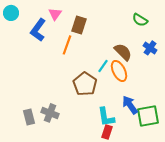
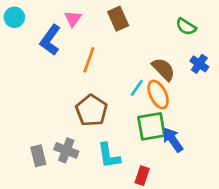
brown rectangle: (79, 25) -> (118, 19), moved, turned -42
brown pentagon: (85, 84) -> (92, 110), moved
green square: (148, 116) -> (151, 126), moved
cyan L-shape: (106, 117) -> (109, 156), moved

